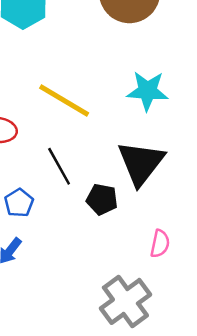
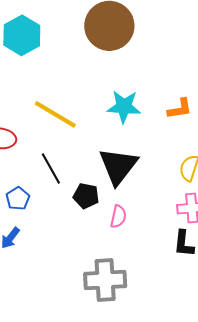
pink semicircle: (160, 244) -> (118, 216), moved
gray cross: (125, 301) -> (105, 280), turned 33

